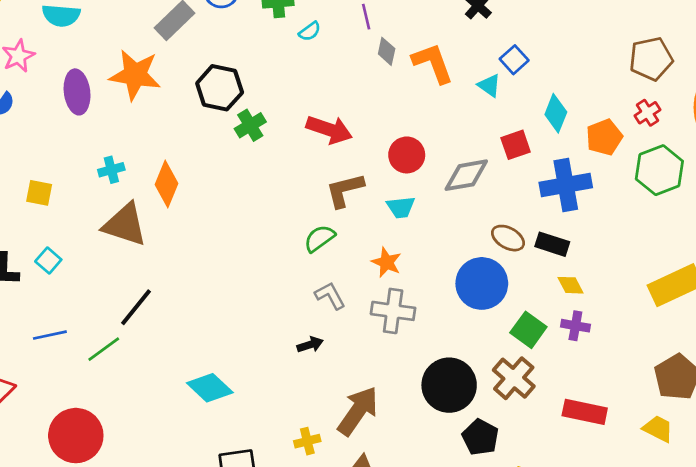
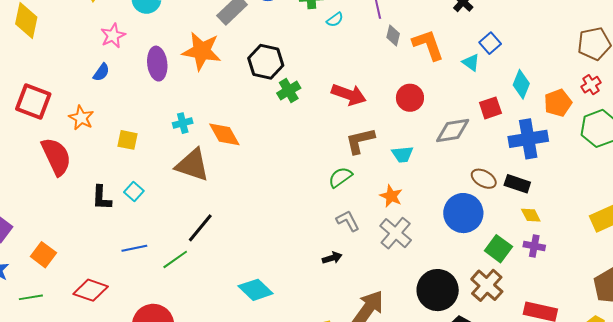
red circle: (407, 155) -> (410, 98), moved
orange diamond: (166, 184) -> (224, 134), turned -52
gray cross: (393, 311) -> (396, 233), turned 32

